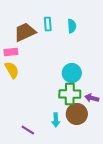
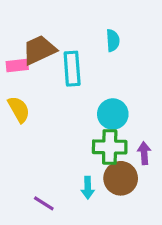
cyan rectangle: (48, 24) -> (72, 69), moved, size x1.5
pink rectangle: (11, 52) -> (17, 65), moved
purple arrow: (92, 98) -> (144, 153), turned 72

